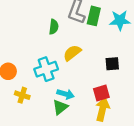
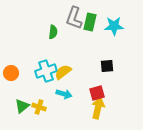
yellow semicircle: (72, 53) -> (63, 72), moved
yellow cross: (22, 95) -> (39, 107), moved
green triangle: (60, 107) -> (22, 106), moved

